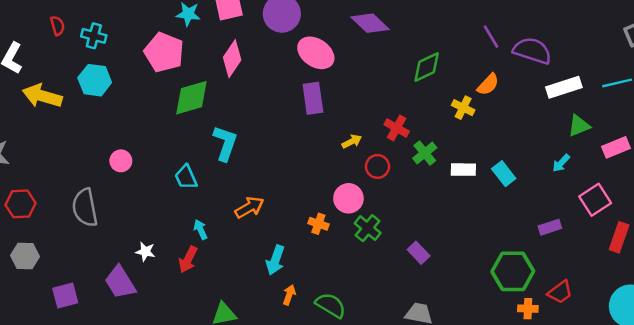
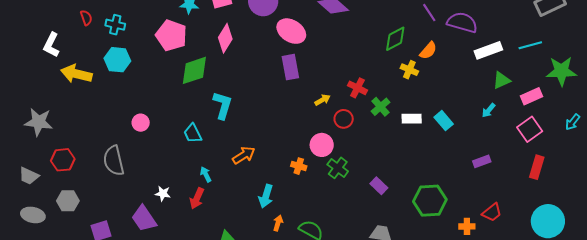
green diamond: (427, 67) -> (395, 39), moved
pink square: (595, 200) -> (530, 129), moved
green hexagon: (513, 271) -> (430, 201), moved

